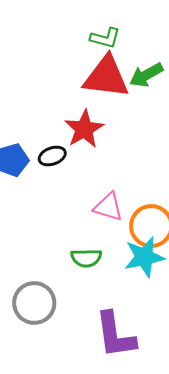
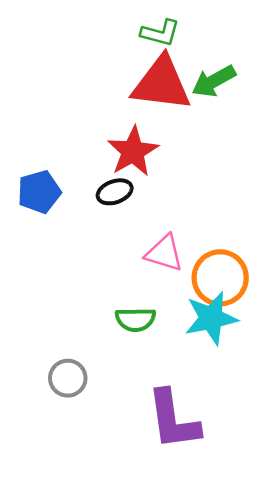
black ellipse: (52, 156) -> (115, 192), moved
gray circle: (34, 303) -> (68, 378), size x0.7

